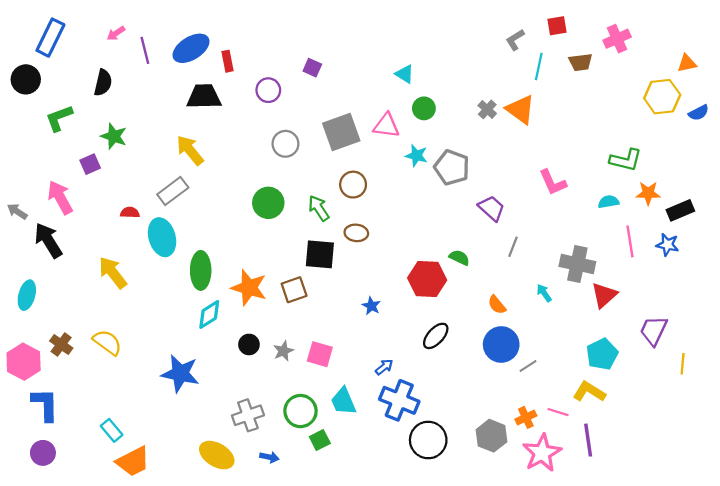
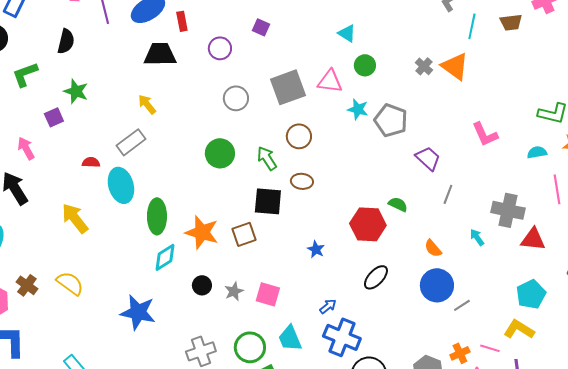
yellow arrow: (190, 150) -> (147, 104), size x0.7
pink arrow: (60, 197) -> (26, 148), size x0.7
red triangle: (604, 295) -> (533, 239), turned 48

